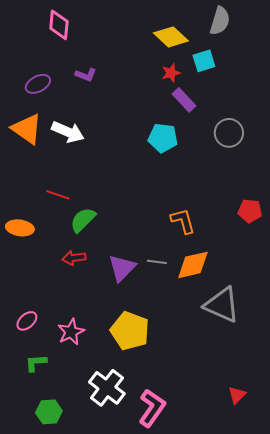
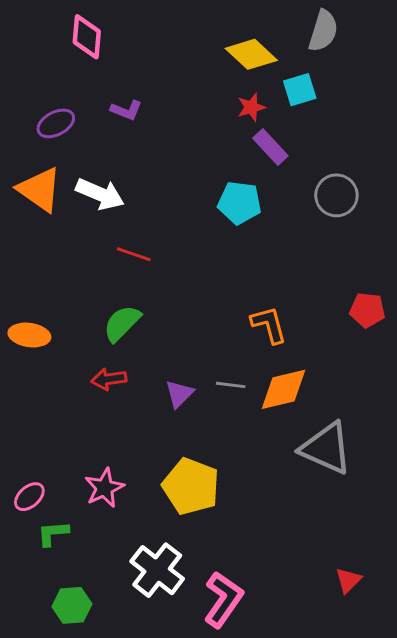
red line: (58, 195) -> (134, 254), moved
purple triangle: (122, 268) -> (179, 394), size x0.7
pink ellipse: (27, 321) -> (29, 497), moved

